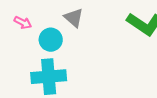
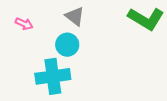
cyan circle: (51, 40) -> (67, 45), moved

